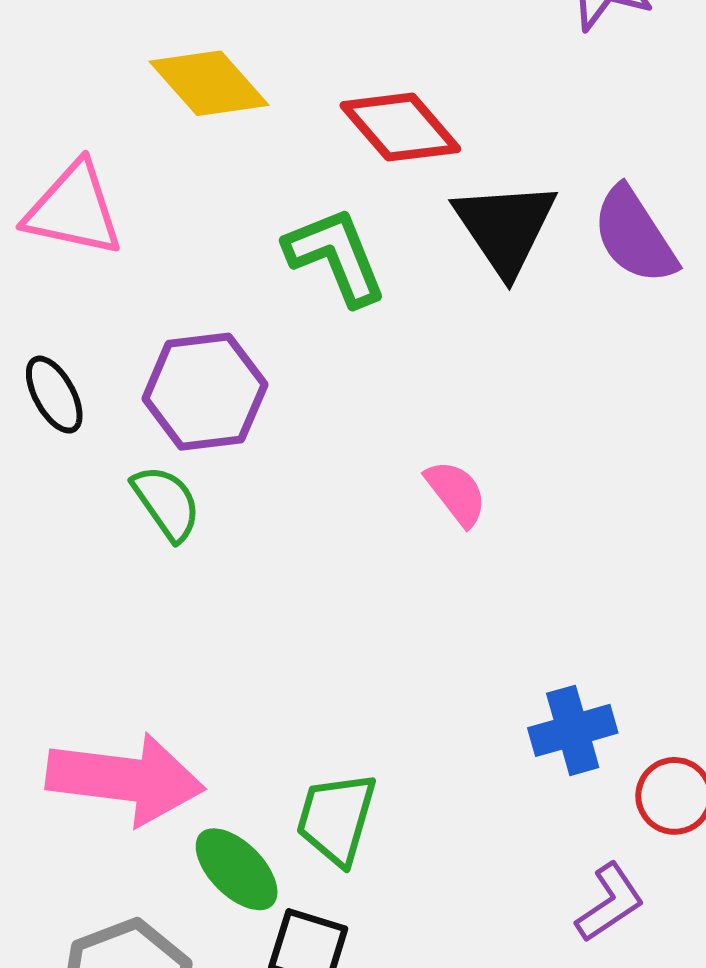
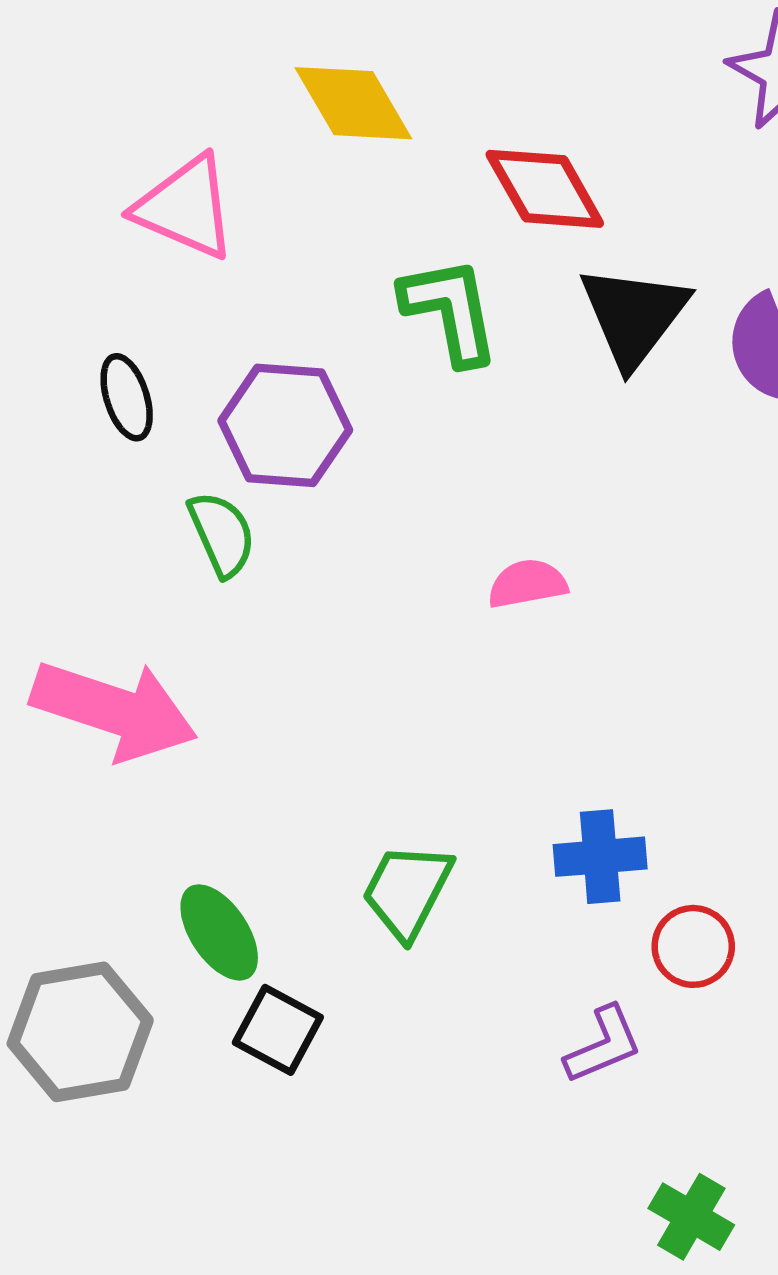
pink semicircle: (456, 493) -> (527, 584), turned -74
pink arrow: (125, 779) -> (114, 710), moved
green trapezoid: (336, 818) -> (407, 891), moved

